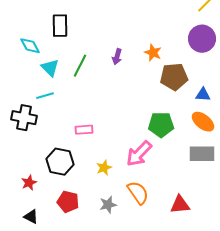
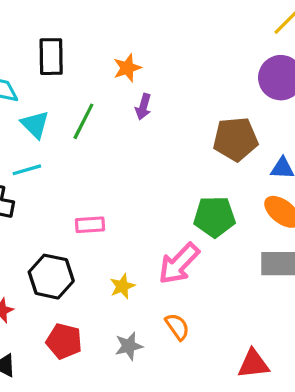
orange star: (153, 53) -> (127, 68), moved, turned 30
orange semicircle: (138, 193) -> (177, 327), size x0.7
red triangle: (180, 205) -> (253, 364), moved

